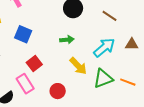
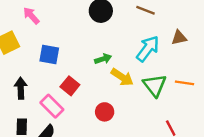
green arrow: (67, 40) -> (103, 59), moved
green triangle: (103, 79) -> (155, 85), turned -35
pink rectangle: (25, 84) -> (52, 106), moved

